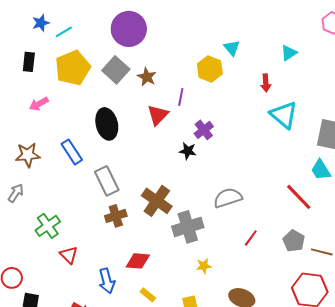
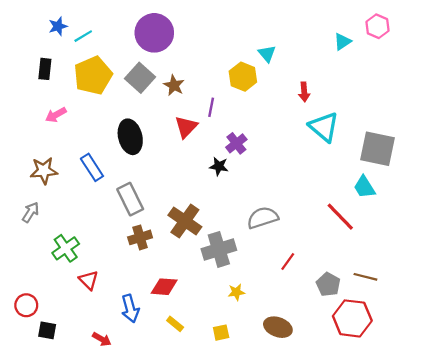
cyan triangle: (289, 53) -> (342, 42), moved
gray pentagon: (294, 241) -> (328, 284), moved

